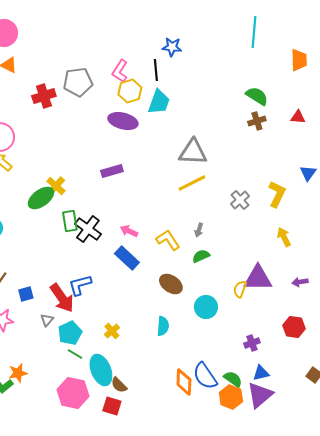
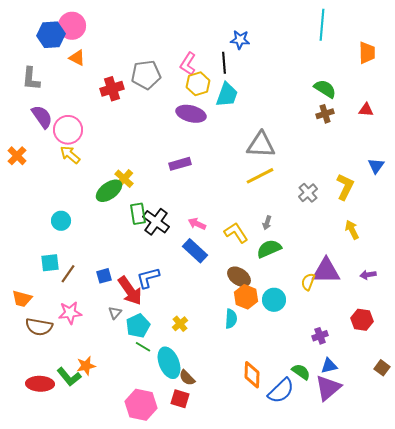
green semicircle: (201, 256) -> (269, 249), size x1.4
blue square: (26, 294) -> (104, 276), moved
blue semicircle: (205, 376) -> (281, 391), moved, turned -100
pink hexagon: (73, 393) -> (141, 405), moved
orange hexagon: (231, 397) -> (246, 297), moved

